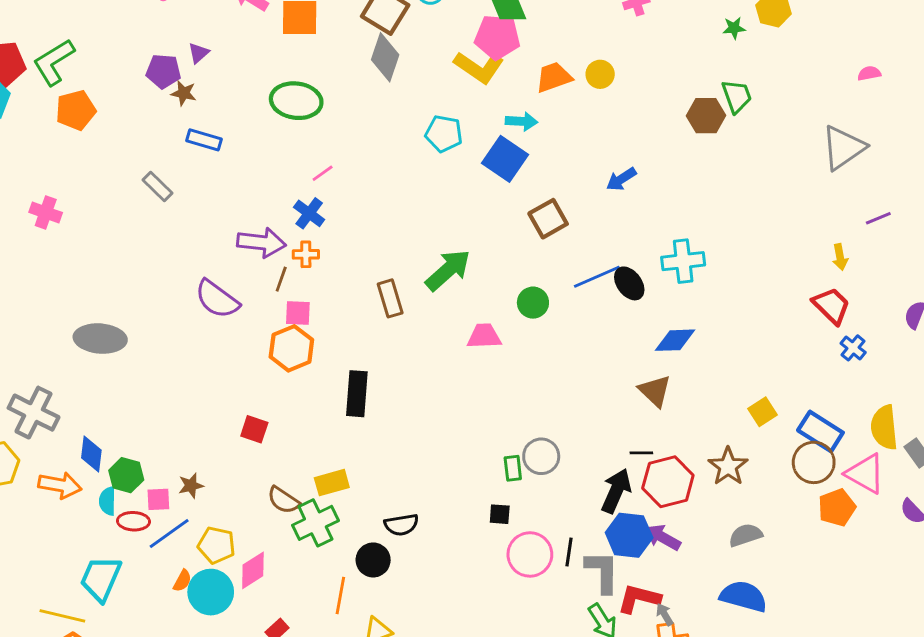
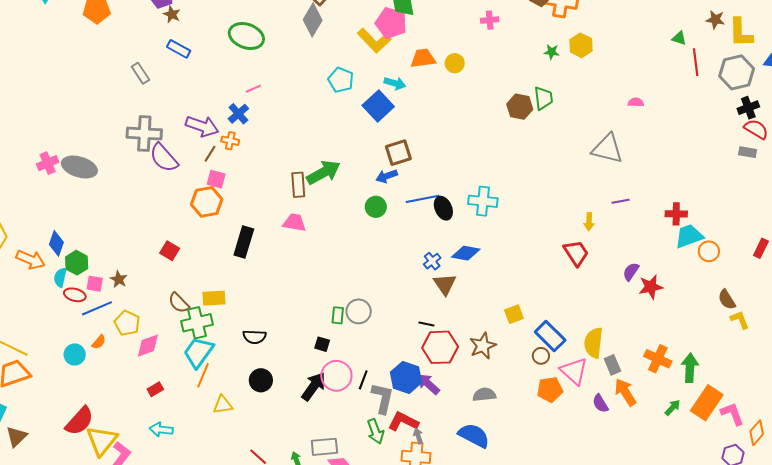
gray triangle: (843, 148) -> (607, 149), turned 36
blue arrow: (621, 179) -> (387, 176), moved
pink cross: (46, 212) -> (48, 163), moved, turned 35
brown rectangle: (390, 298) -> (298, 185), moved
pink trapezoid: (484, 336) -> (294, 223), moved
blue cross: (853, 348) -> (432, 261), moved
gray cross: (34, 413) -> (144, 134), moved, turned -36
brown circle: (814, 462) -> (541, 356), size x0.6
brown star: (191, 486) -> (119, 279), turned 30
black arrow: (616, 491) -> (314, 386), moved
black circle: (373, 560) -> (261, 380), moved
cyan trapezoid: (101, 579) -> (198, 352), moved
cyan circle: (211, 592) -> (75, 354), moved, size x0.7

